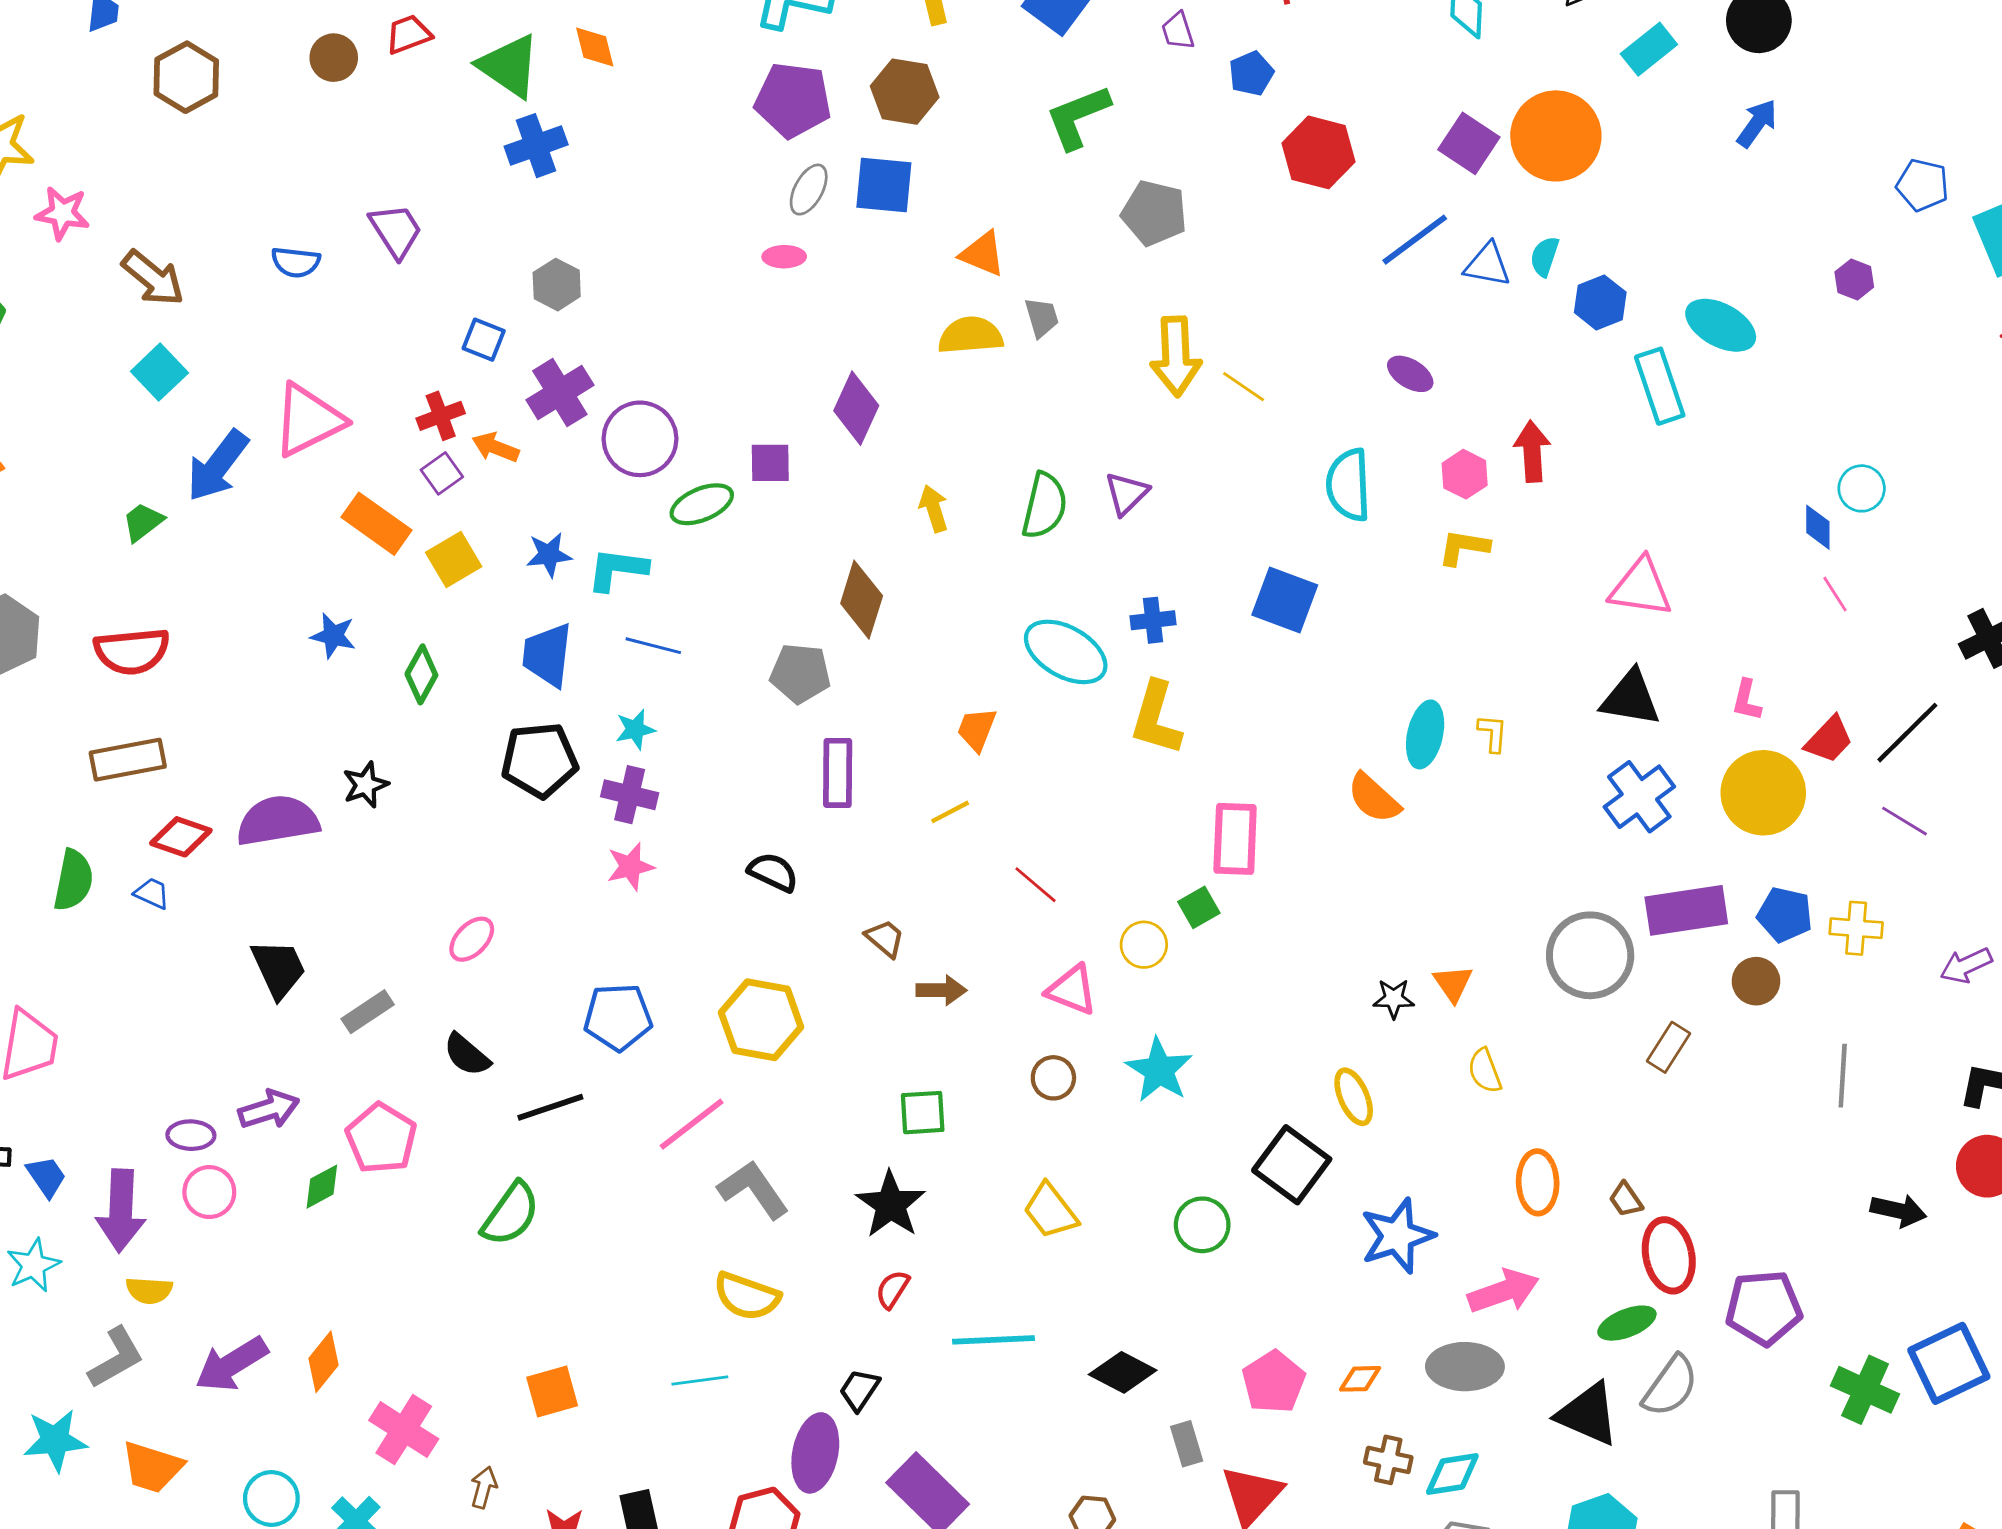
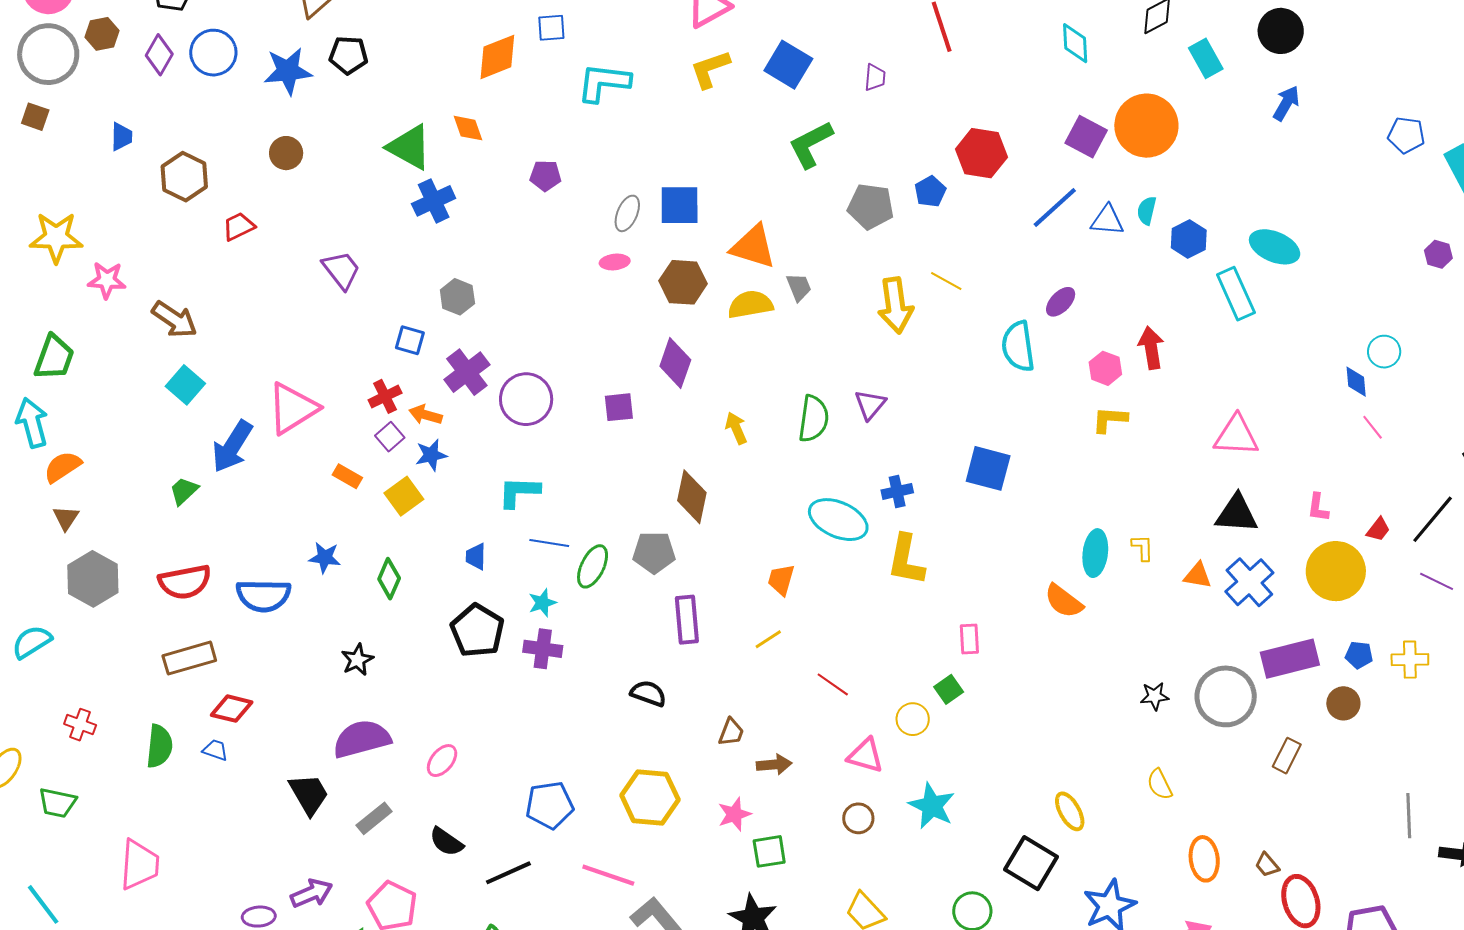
purple trapezoid: (1178, 31) -> (875, 78), turned -152
red trapezoid: (408, 34) -> (239, 227), moved
cyan rectangle: (1649, 49) -> (1206, 58), turned -75
blue pentagon: (1251, 73) -> (930, 191), moved
brown hexagon: (905, 92) -> (683, 282), moved
purple pentagon: (793, 100) -> (545, 176), moved, size x0.6
orange triangle: (983, 254) -> (753, 247), size x1.4
blue semicircle: (296, 262) -> (263, 596), moved, size x1.6
purple hexagon: (1854, 279) -> (1438, 254), moved
purple ellipse: (1410, 374) -> (1061, 302), turned -72
yellow line: (1244, 387) -> (946, 281), moved
cyan semicircle: (1348, 485) -> (1018, 346), moved
green ellipse: (702, 504) -> (593, 566), moved, turned -36
orange rectangle: (376, 524) -> (347, 476), size x0.6
blue star: (549, 555) -> (431, 455), moved
blue trapezoid: (547, 655) -> (476, 557), size x0.6
red trapezoid: (1829, 740) -> (1378, 529), size x0.7
black pentagon: (539, 760) -> (477, 631), turned -30
purple semicircle: (278, 821) -> (362, 739), moved
pink rectangle: (1235, 839) -> (969, 639), size x0.6
pink star: (630, 867) -> (734, 814), moved
blue pentagon: (1785, 915) -> (1359, 655), size x0.7
brown trapezoid: (885, 938) -> (731, 732), turned 76
orange triangle: (1453, 983) -> (1198, 575), moved, turned -40
black star: (1394, 999) -> (1155, 696), moved
gray line: (1843, 1076) -> (1409, 816), moved
pink line: (692, 1124) -> (608, 875), turned 62

